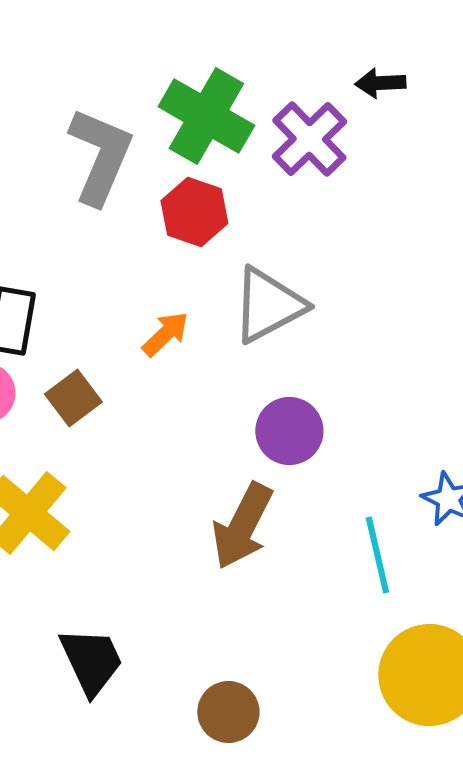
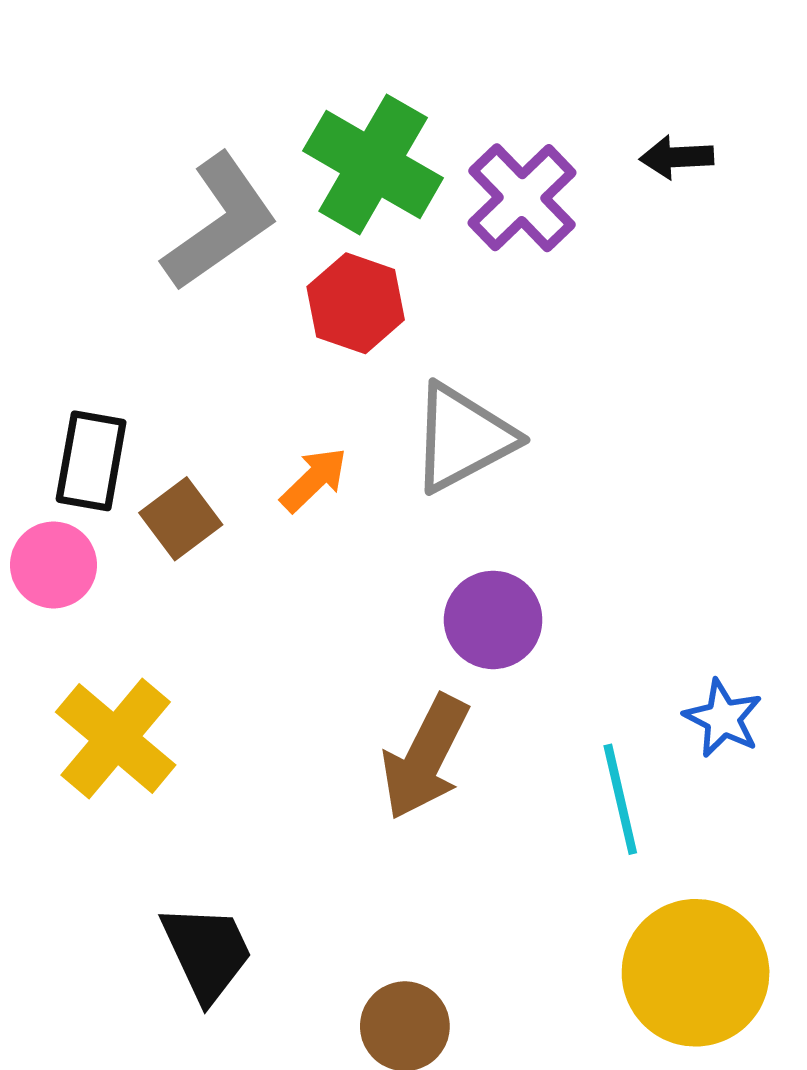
black arrow: (380, 83) -> (677, 157), moved
gray L-shape: (100, 156) -> (220, 222), turned 32
brown square: (73, 398) -> (181, 519), moved

